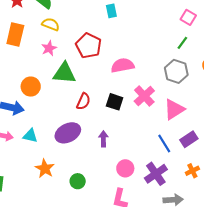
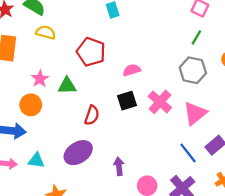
pink star: (49, 48) -> (40, 79), moved
pink semicircle: (123, 65) -> (132, 70), size x0.7
green triangle: (64, 73) -> (67, 86), size x0.7
black square: (115, 102) -> (127, 101), moved, turned -30
purple arrow: (103, 139) -> (119, 166), moved

